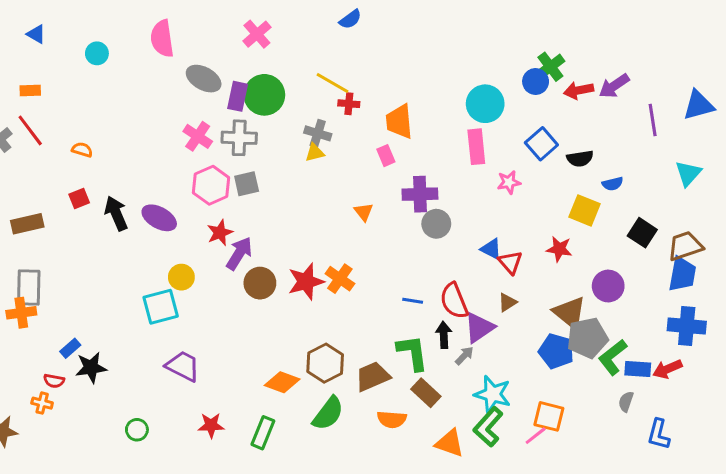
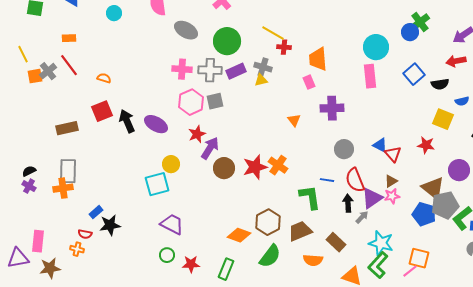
red arrow: (579, 90) -> (456, 61), moved
purple rectangle: (238, 96) -> (236, 71), moved, turned 54
pink cross: (198, 136) -> (182, 69), turned -30
pink star: (509, 182) -> (392, 196), moved
red square: (79, 199) -> (102, 111), size x1.5
gray circle: (436, 224) -> (344, 149), moved
green L-shape: (413, 353) -> (310, 197), moved
green circle: (137, 430) -> (167, 255), moved

